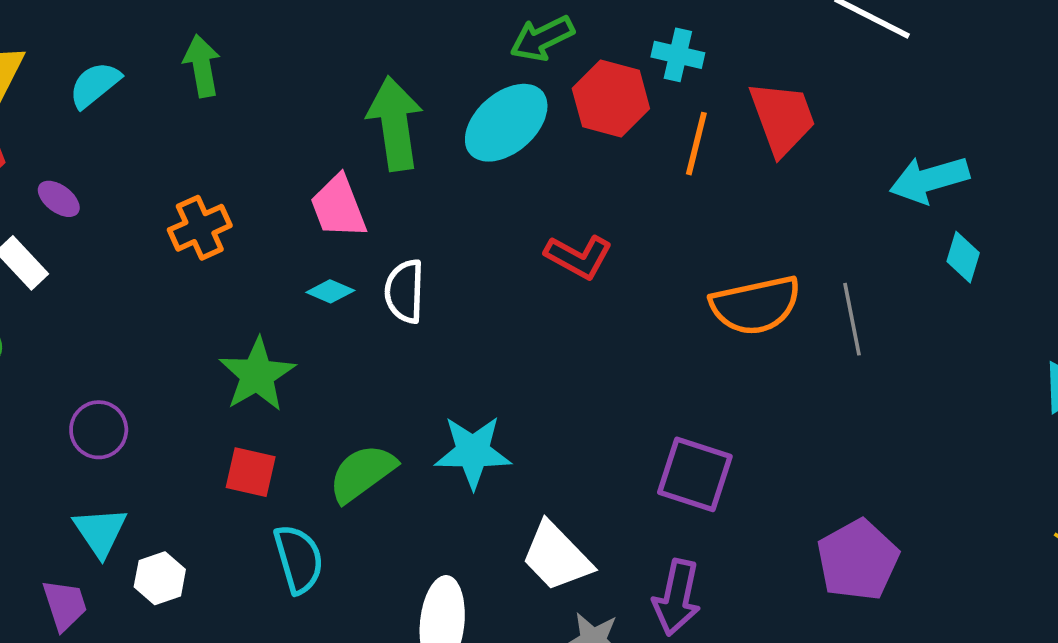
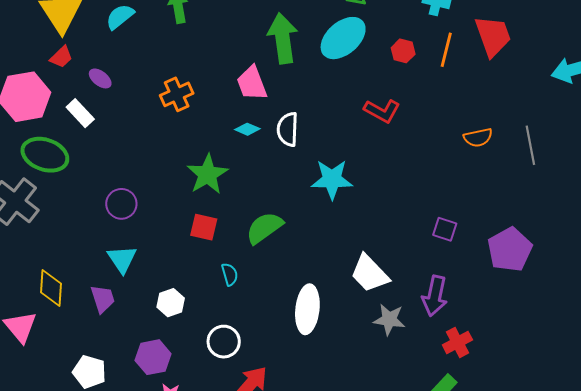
red hexagon: (611, 99) -> (403, 51), moved, size x0.6
orange semicircle: (756, 305) -> (478, 138), size x0.6
cyan star: (473, 452) -> (332, 179), moved
purple square: (695, 474) -> (445, 229), size x0.6
cyan semicircle: (299, 559) -> (230, 274), size x0.6
purple pentagon: (858, 560) -> (510, 250), moved
white hexagon: (160, 578) -> (171, 303), moved

